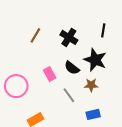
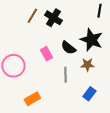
black cross: (69, 37) -> (53, 18), moved
gray line: (69, 95) -> (65, 75), turned 35
blue rectangle: (93, 114) -> (89, 94), turned -40

